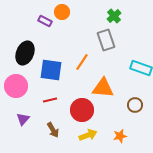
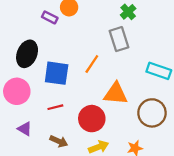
brown circle: (135, 105) -> (152, 113), size x1.6
purple triangle: (23, 119) -> (25, 129), turned -40
brown arrow: (53, 130) -> (59, 141), turned -35

